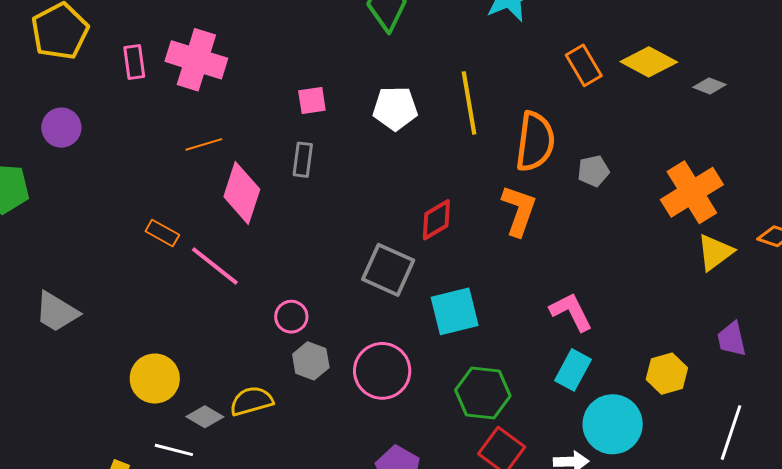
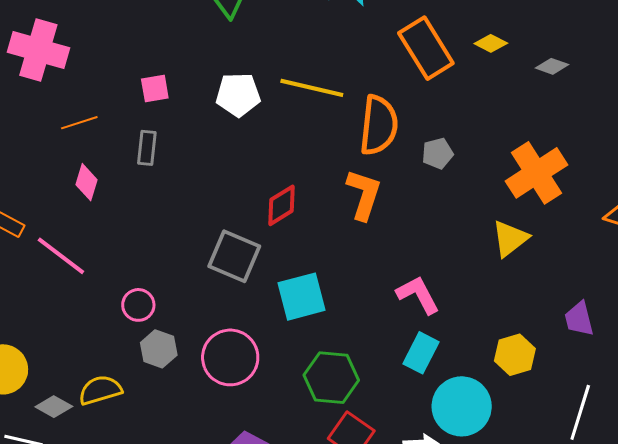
yellow diamond: (649, 62) -> (491, 43), size x0.6
orange rectangle: (584, 65) -> (426, 48), size x1.5
yellow line: (469, 103) -> (312, 88), turned -66
orange line: (204, 144) -> (79, 123), moved
pink diamond: (242, 193) -> (86, 182), size x0.6
yellow triangle: (715, 252) -> (510, 238), moved

